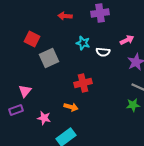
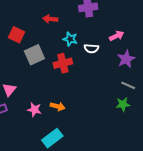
red arrow: (65, 16) -> (50, 19), moved
red cross: (83, 83) -> (63, 63), moved
pink star: (44, 118) -> (34, 110), moved

